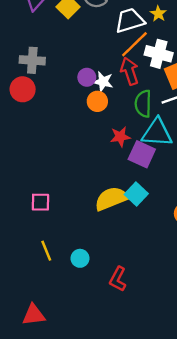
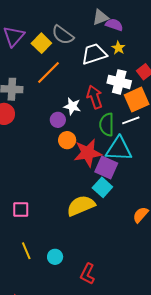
orange line: (134, 44) -> (48, 72), moved
purple circle: (87, 77) -> (58, 120), moved
orange circle: (97, 101) -> (67, 140), moved
red star: (120, 137) -> (88, 153), size x1.6
cyan square: (136, 194) -> (102, 187), moved

